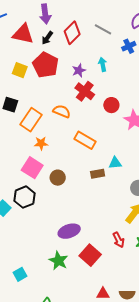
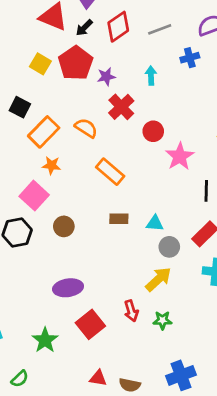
gray line: (103, 29) -> (160, 29), turned -60
purple star: (79, 70) -> (106, 77), moved
cyan triangle: (115, 163) -> (155, 223), moved
brown circle: (58, 178) -> (64, 226), moved
green star: (58, 261) -> (45, 340), moved

